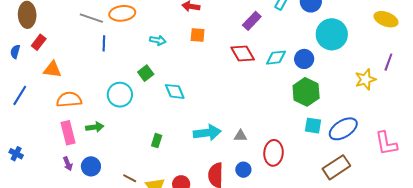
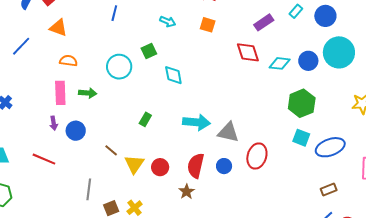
blue circle: (304, 59) -> (308, 61), moved
orange semicircle: (69, 100) -> (68, 61), size x0.7
gray triangle: (240, 136) -> (228, 132), size x1.6
brown rectangle: (336, 167) -> (329, 190), moved, size x0.6

